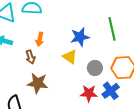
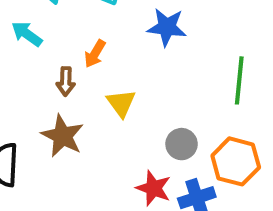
blue star: (80, 37) -> (167, 27), moved
yellow triangle: (70, 57) -> (121, 103), moved

